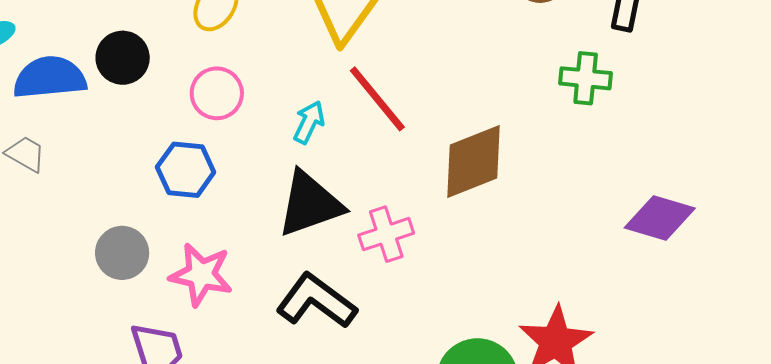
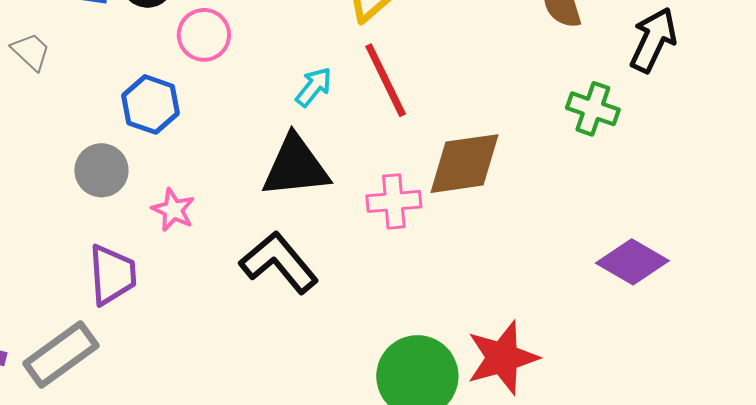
pink circle: (217, 93) -> (204, 35), moved
blue hexagon: (186, 170) -> (151, 104), moved
pink cross: (386, 234) -> (394, 201), moved
pink star: (201, 275) -> (173, 210), size x0.7

